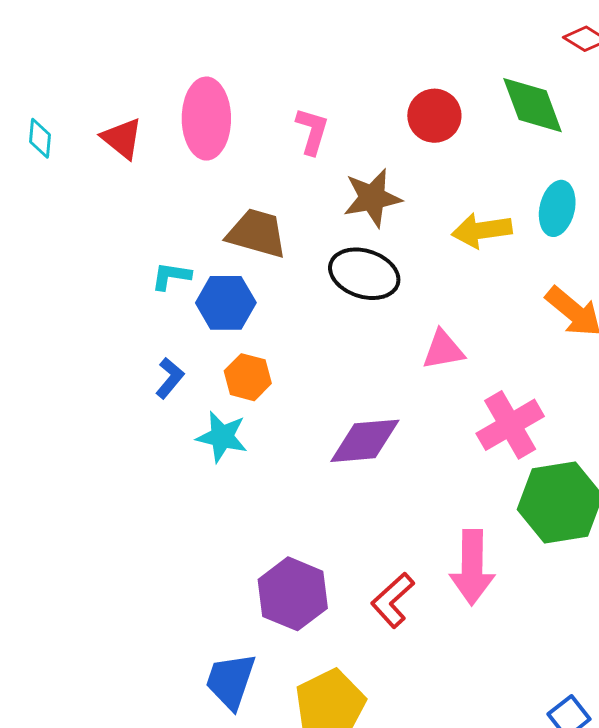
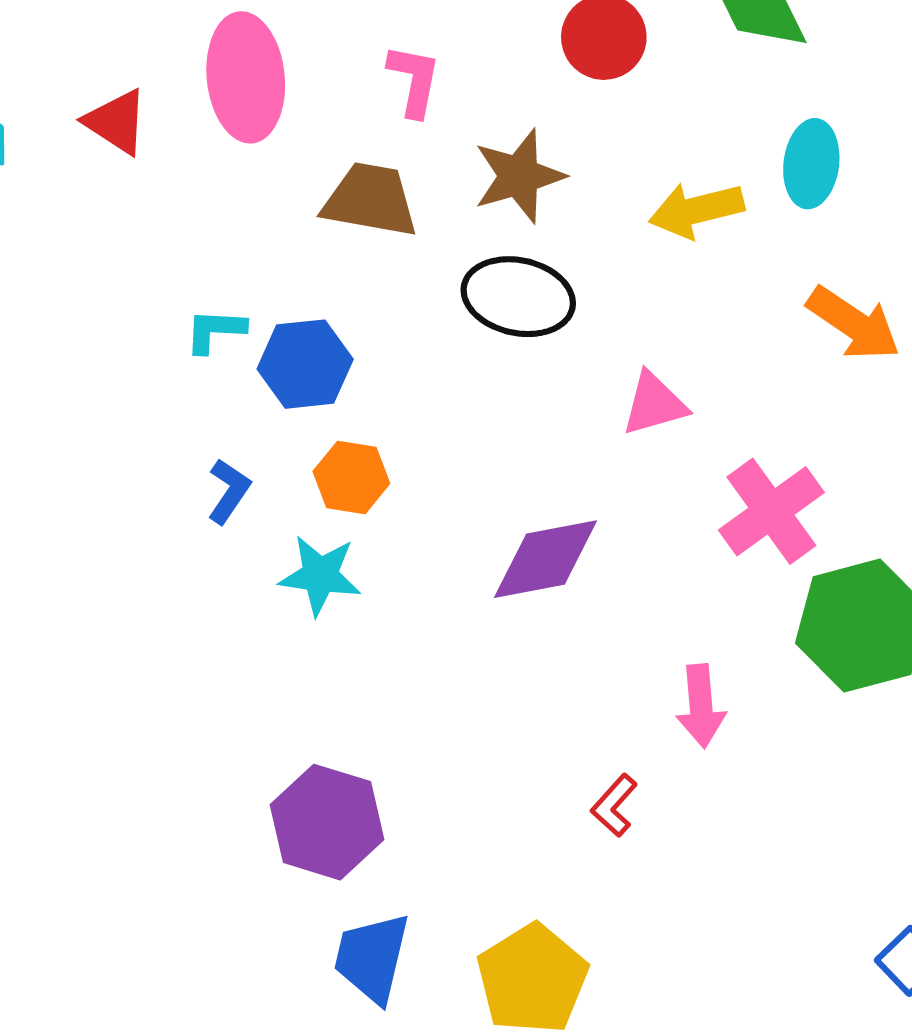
brown trapezoid: (257, 233) -> (370, 200), moved
pink arrow: (472, 567) -> (701, 706), moved, size x0.7
purple hexagon: (293, 594) -> (327, 822), moved
red L-shape: (393, 600) -> (614, 805), size x0.7

